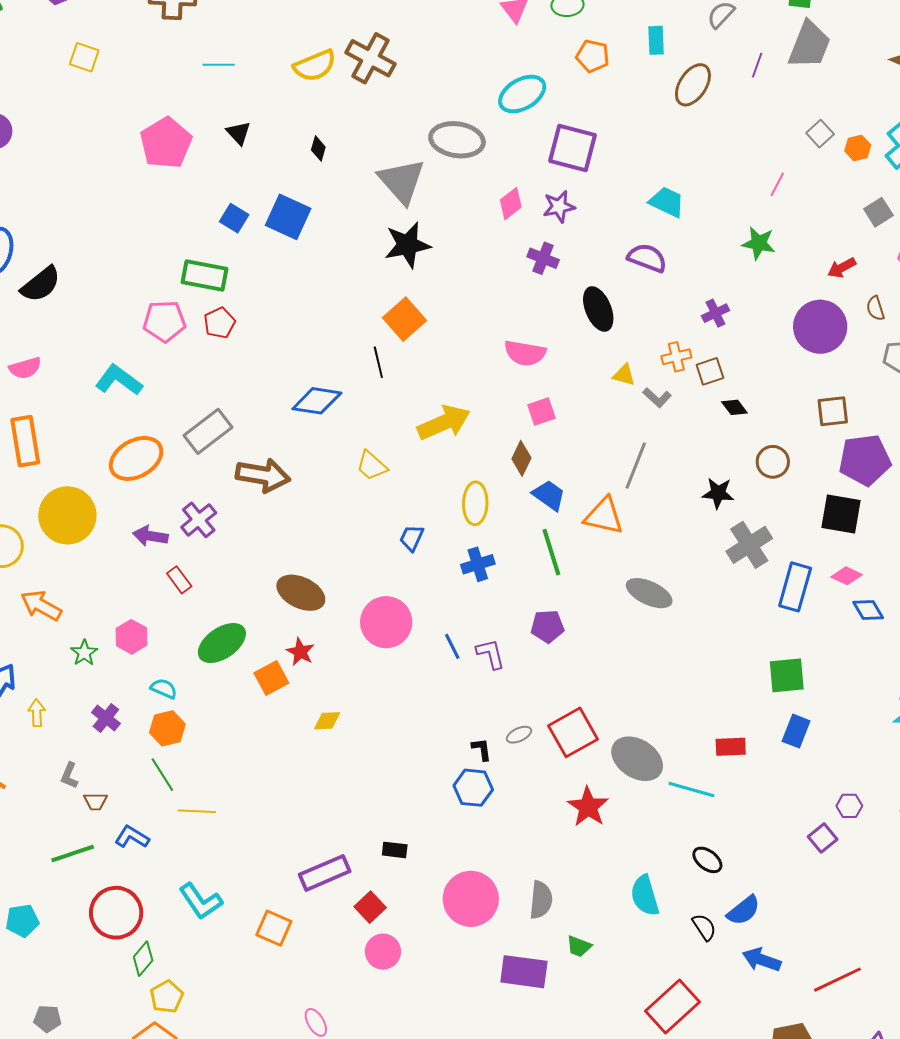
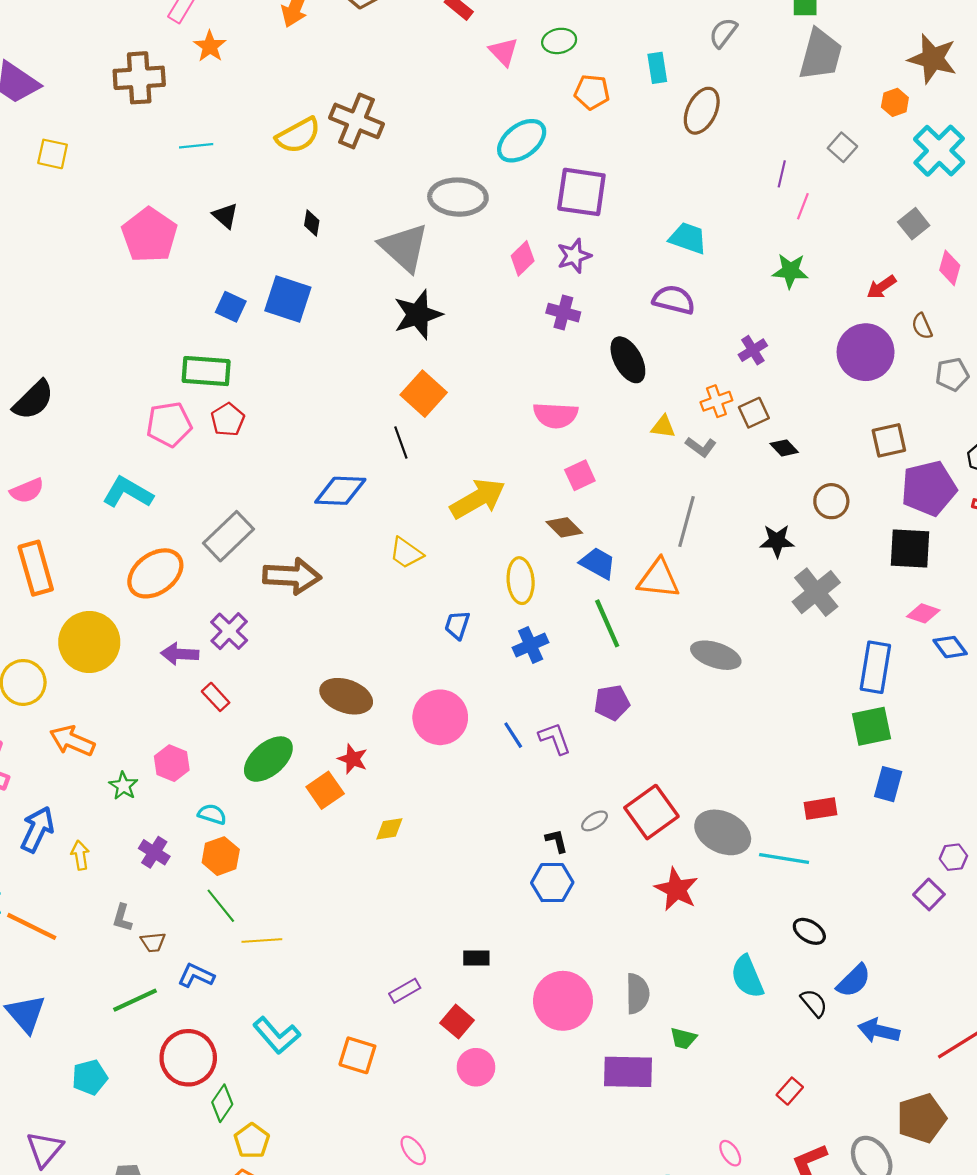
purple line: (757, 65) -> (782, 174), moved
orange hexagon: (858, 148) -> (895, 102), moved
brown diamond: (521, 458) -> (564, 527), turned -64
blue rectangle: (795, 587) -> (875, 667), moved
purple rectangle: (325, 873) -> (405, 991), size x0.6
red rectangle: (673, 1006) -> (790, 1091), size x0.5

